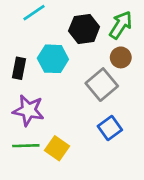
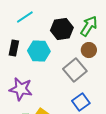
black rectangle: (19, 68) -> (14, 48), moved

